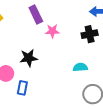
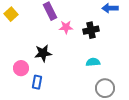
black cross: (90, 34) -> (91, 30), moved

